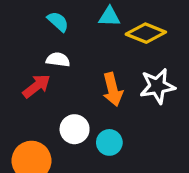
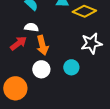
orange arrow: (113, 89) -> (42, 45), moved
cyan circle: (109, 142) -> (71, 67), moved

